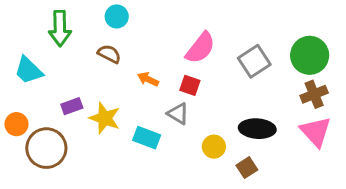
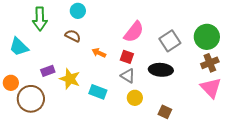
gray triangle: (178, 114) -> (128, 76), moved
black ellipse: (257, 129) -> (161, 70), moved
yellow circle: (214, 147) -> (135, 98), moved
brown square: (247, 168) -> (165, 112), turned -32

